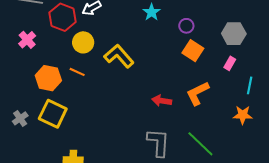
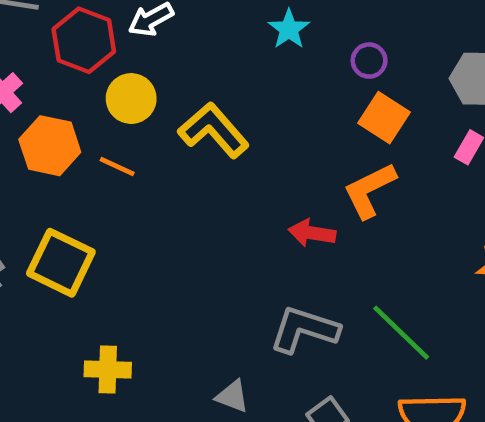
orange hexagon: (48, 78) -> (50, 146), moved
orange L-shape: (198, 93) -> (370, 190), moved
gray L-shape: (158, 143) -> (304, 330), turned -76

